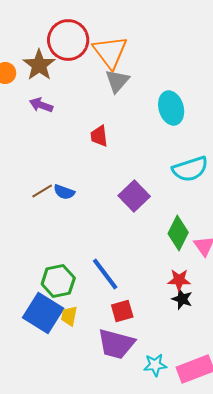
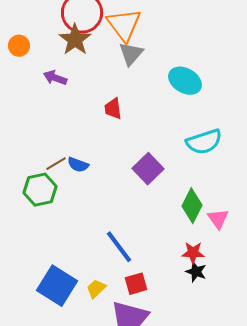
brown star: (39, 65) -> (75, 40), moved
cyan ellipse: (171, 108) -> (185, 81), turned -44
green hexagon: (58, 281) -> (40, 190), moved
yellow trapezoid: (69, 316) -> (96, 289), moved, turned 35

